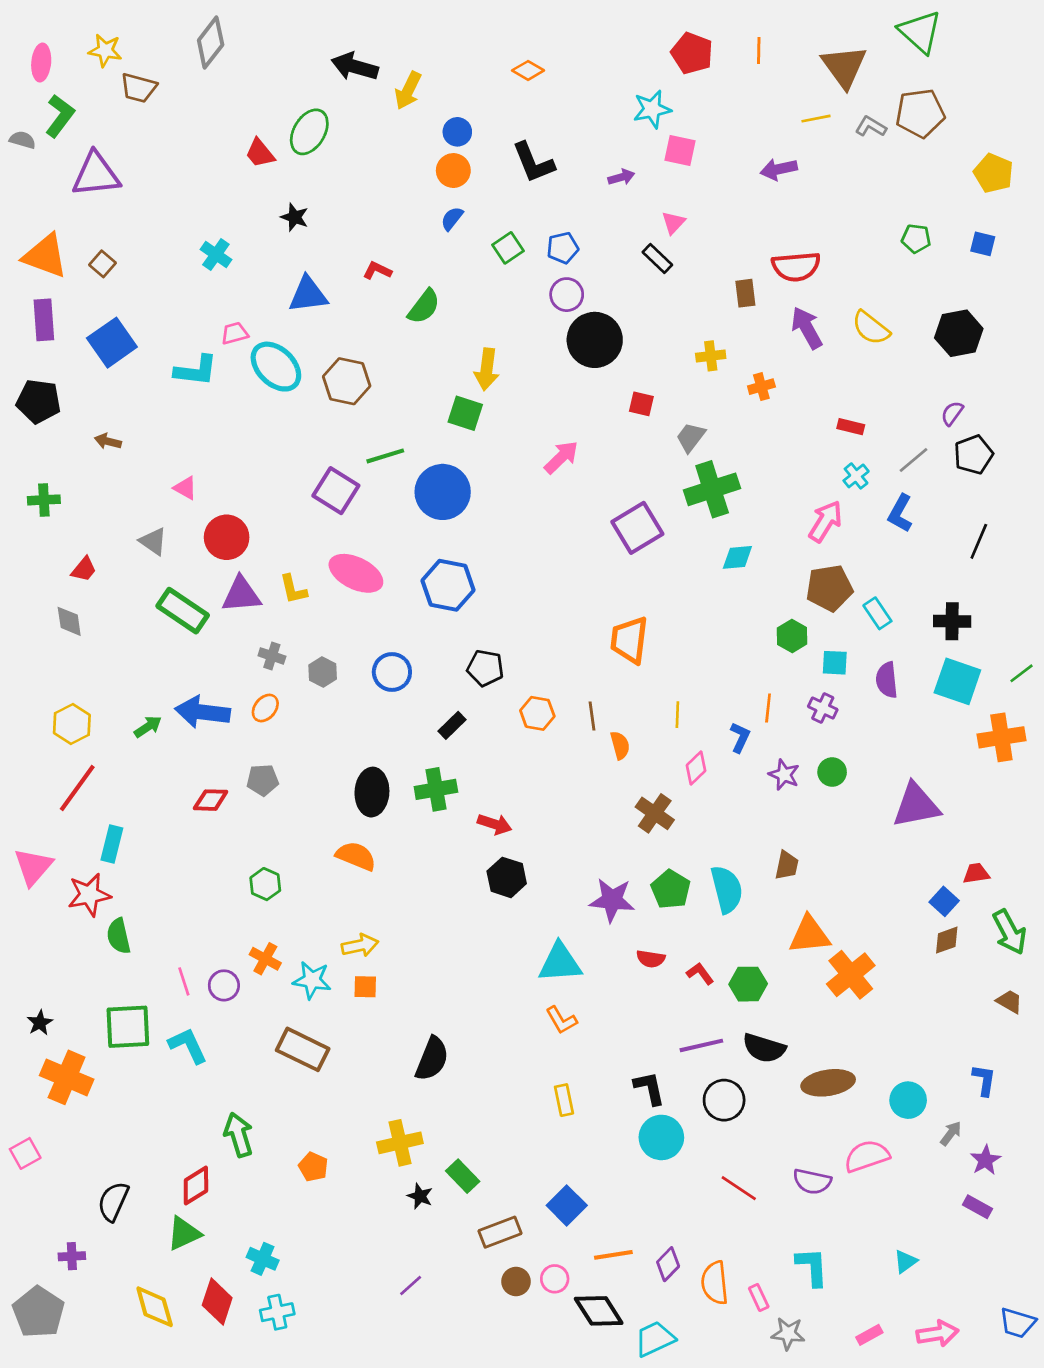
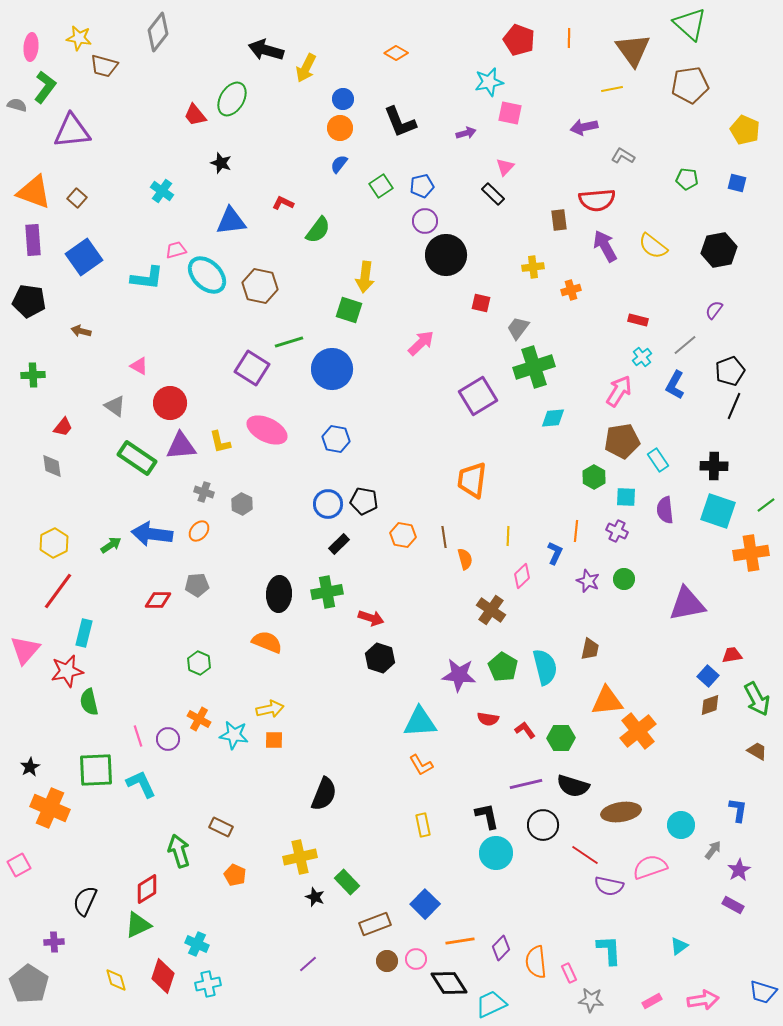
gray L-shape: (871, 127) -> (623, 156), moved
black pentagon: (973, 455) -> (730, 371), moved
blue hexagon: (448, 585) -> (336, 439), size x0.7
blue circle: (392, 672) -> (328, 504), moved
brown rectangle: (303, 1049) -> (221, 827), moved, size x0.6
red line: (739, 1188) -> (585, 855), moved
yellow diamond: (155, 1307) -> (116, 980), size x0.7

